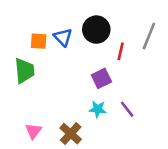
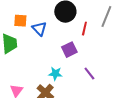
blue triangle: (63, 37) -> (39, 29), moved
cyan star: (98, 109) -> (55, 74), moved

